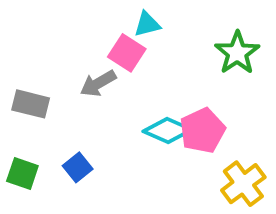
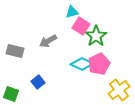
pink square: (127, 53) -> (81, 26), moved
green star: (237, 53) -> (96, 36), moved
green square: (22, 173) -> (11, 94), moved

